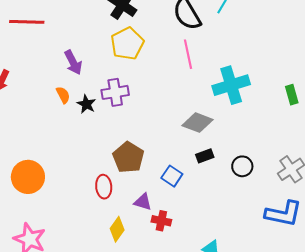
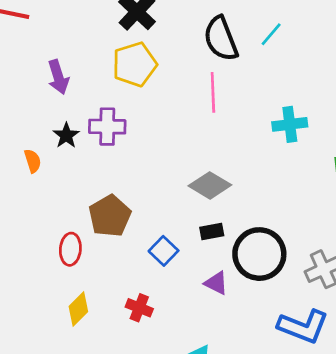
cyan cross: (231, 85) -> (290, 124), moved, size x0.7
orange semicircle: (63, 95) -> (33, 161), moved
black circle: (242, 166) -> (259, 254), size x1.8
purple triangle: (143, 202) -> (216, 283), moved

